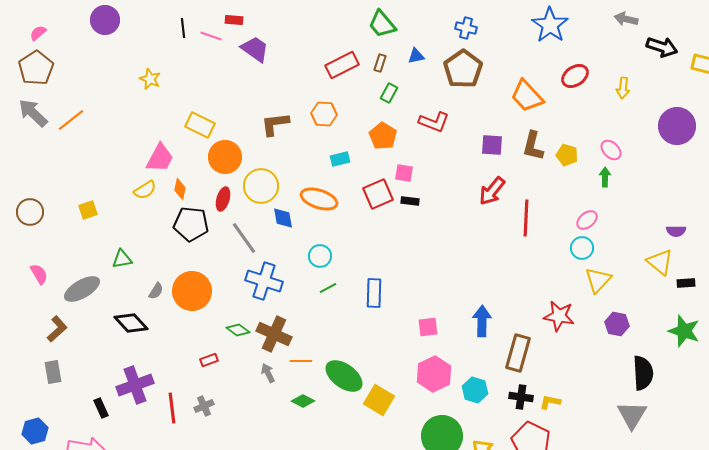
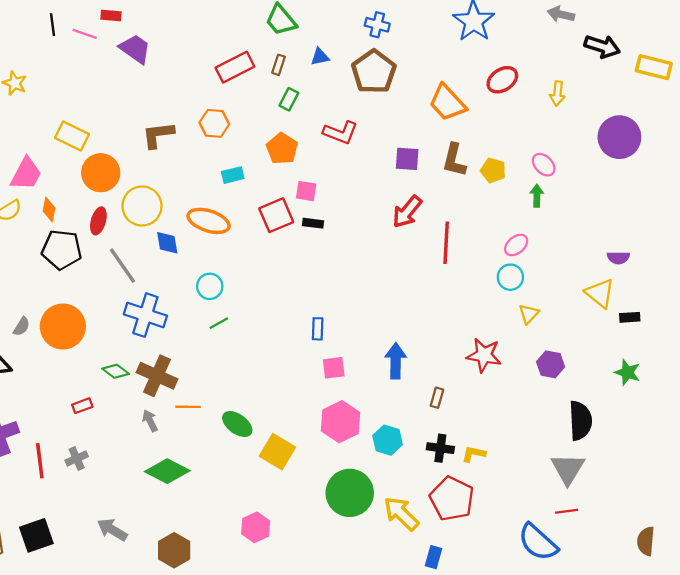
yellow triangle: (598, 280) -> (529, 314), size x0.7
blue rectangle: (374, 293) -> (318, 329), moved, size x0.7
green star: (684, 331) -> (627, 372), size x0.7
brown rectangle: (518, 353) -> (437, 398), size x0.5
green ellipse: (344, 376) -> (237, 424), size x0.7
green diamond: (303, 401) -> (167, 471), moved, size x1.6

